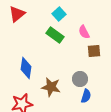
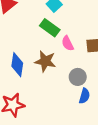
pink semicircle: (84, 32) -> (68, 43), moved
brown star: (51, 87) -> (45, 61), moved

